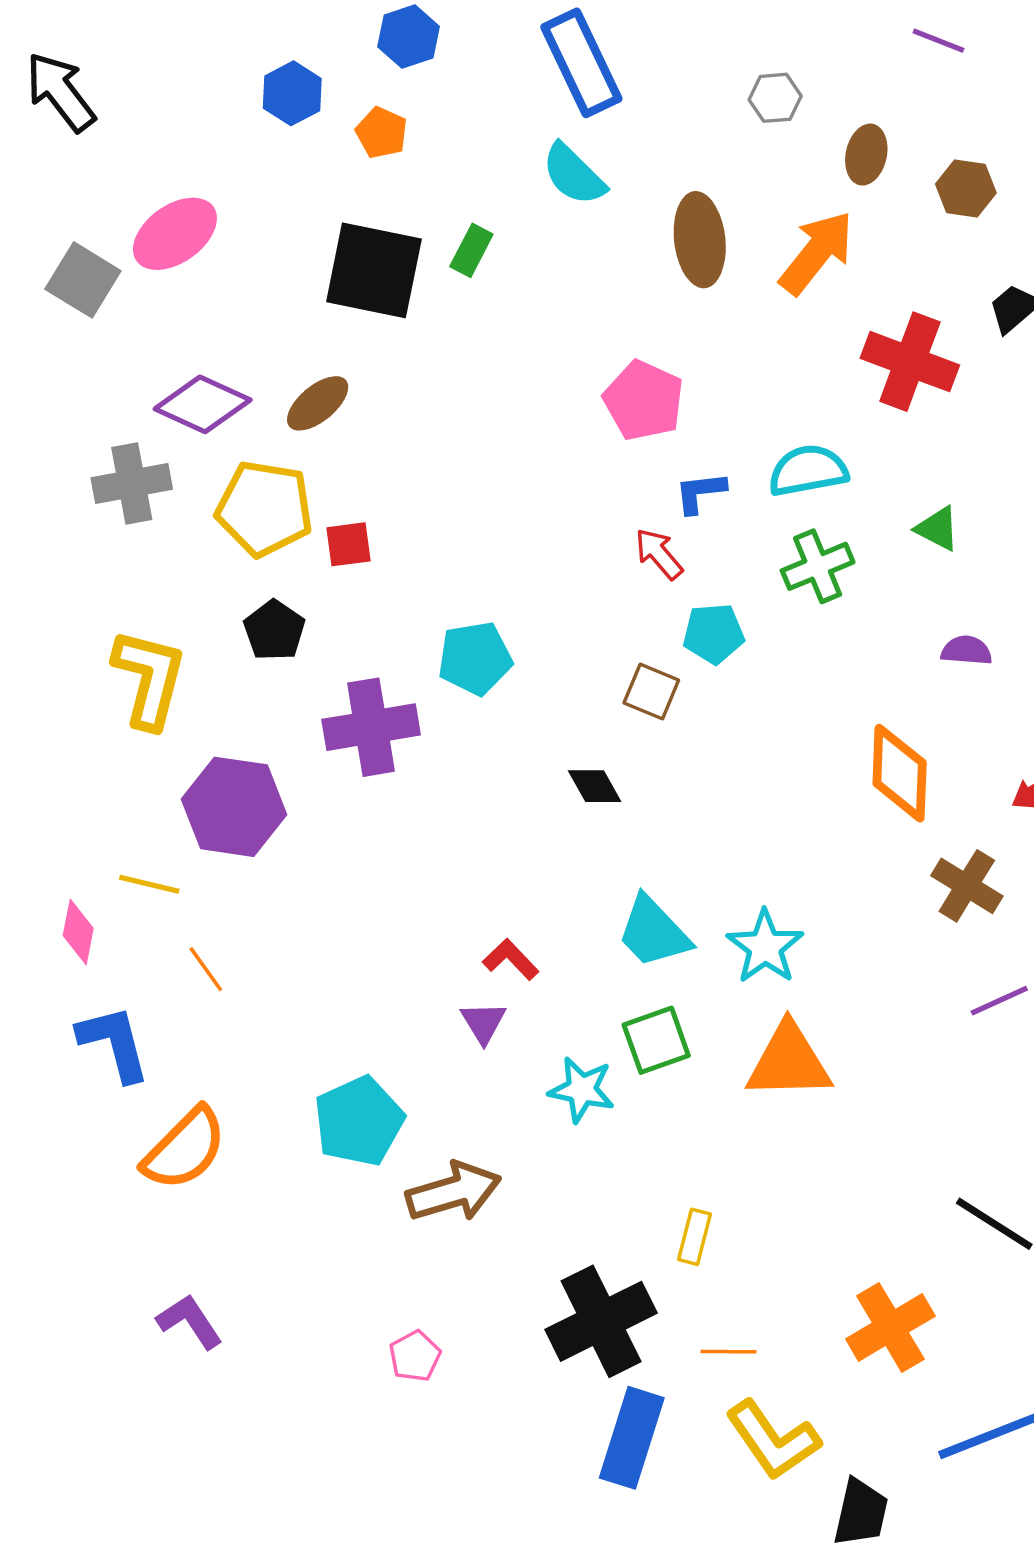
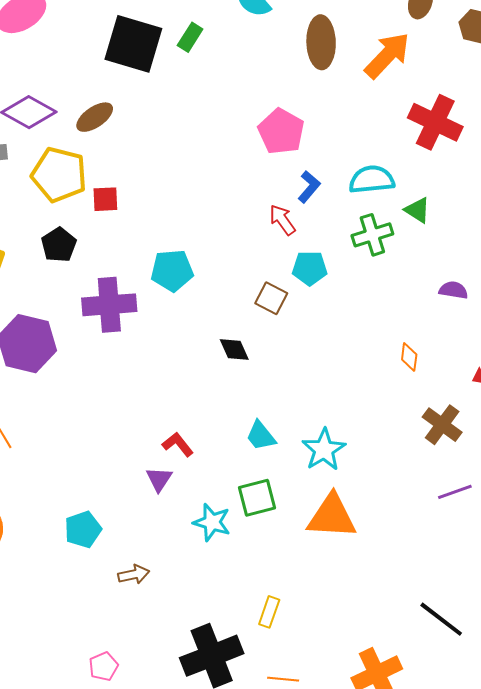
blue L-shape: (700, 492) -> (309, 187), turned 132
green triangle: (938, 529) -> (417, 210), moved
orange diamond: (900, 773) -> (409, 357), size x0.5
cyan trapezoid: (653, 932) -> (261, 436), size x0.7
cyan pentagon: (359, 1121) -> (83, 529), size x0.7
brown arrow: (454, 1192) -> (134, 574), size x0.6

